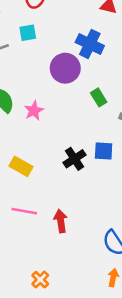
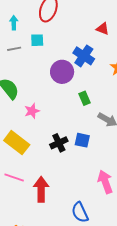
pink star: (34, 111) -> (32, 111), moved
yellow rectangle: (21, 166) -> (17, 143), size x1.4
red arrow: (61, 221) -> (41, 189), size x1.4

